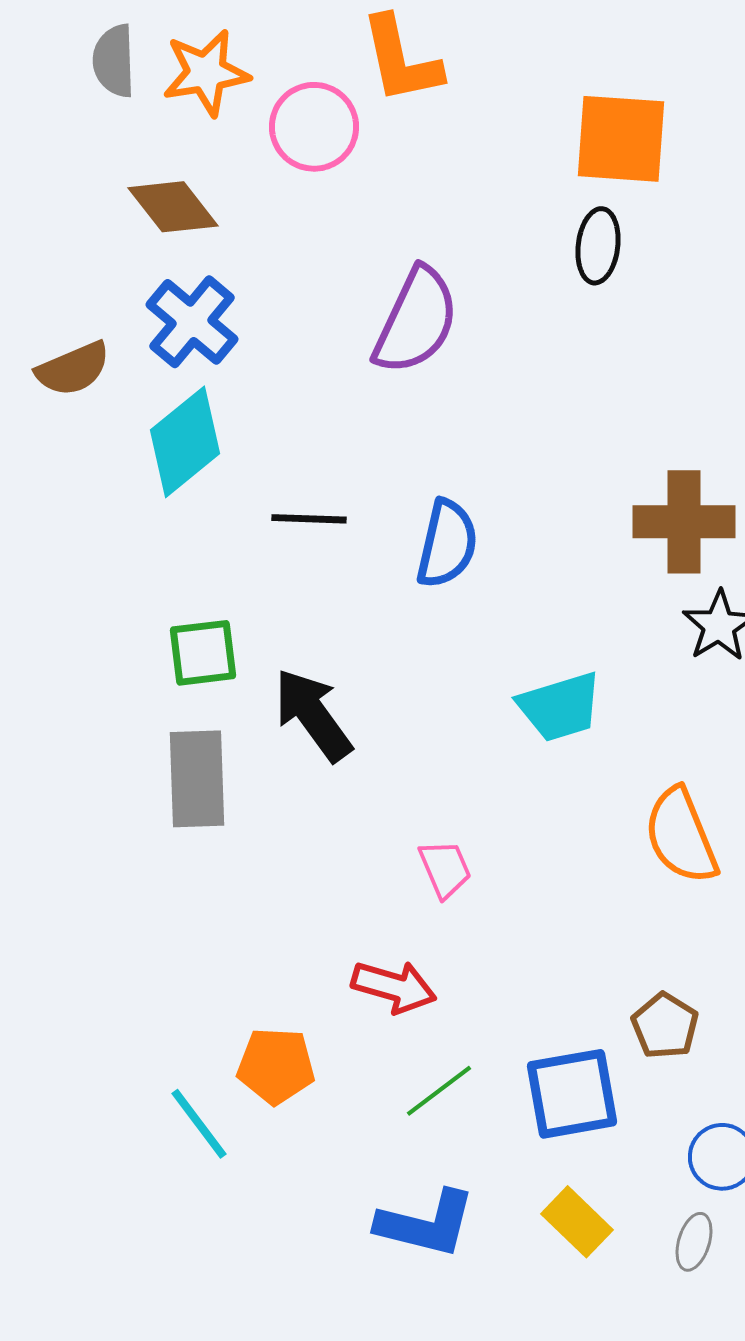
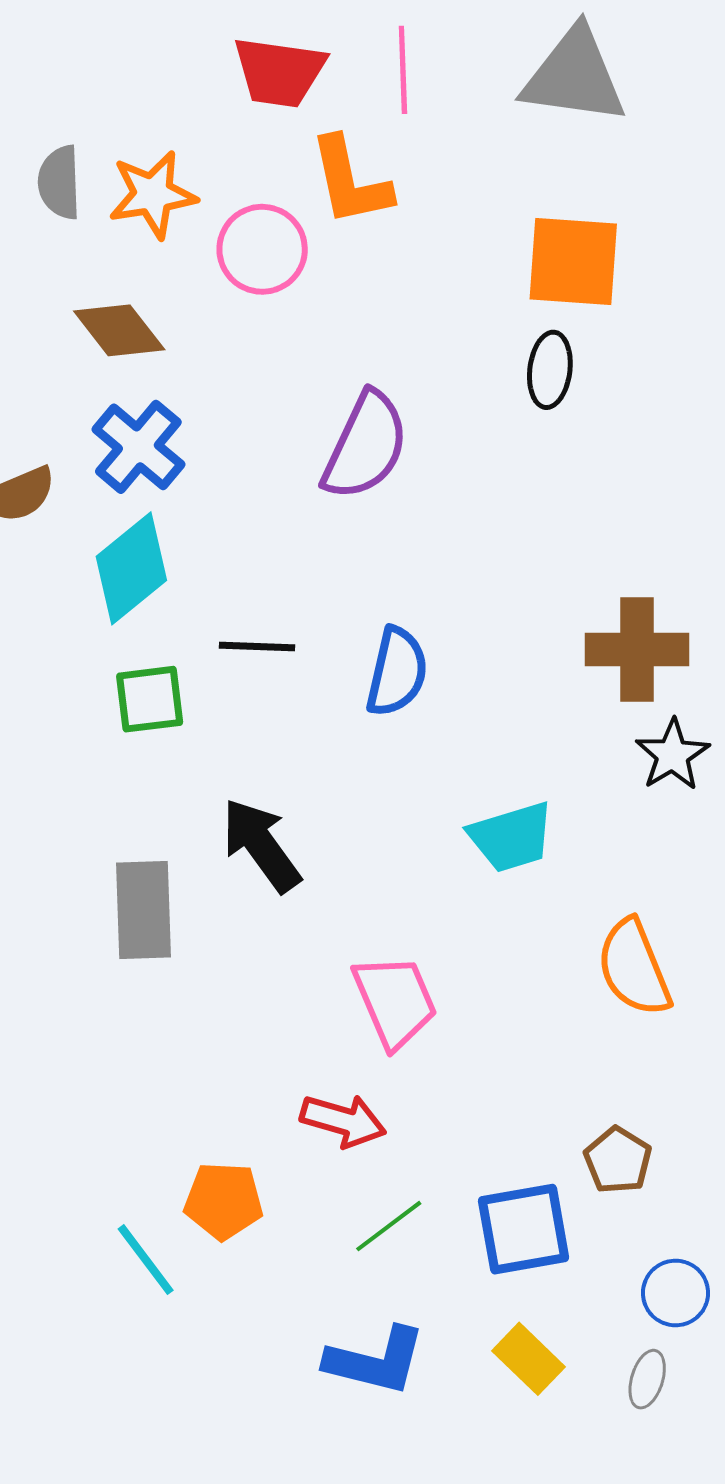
green square: (203, 653) -> (150, 699), moved
pink trapezoid: (445, 869) -> (395, 1001), size x1.6

